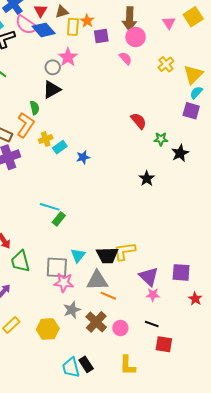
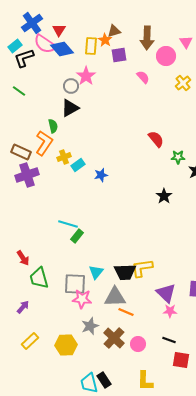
brown triangle: (62, 12) -> (114, 31), moved
pink circle: (136, 37) -> (166, 56), moved

